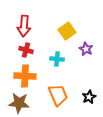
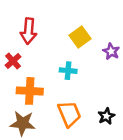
purple star: (86, 49) -> (111, 51), moved
red cross: (26, 50) -> (13, 61), moved, turned 32

